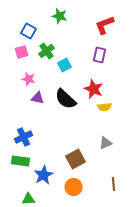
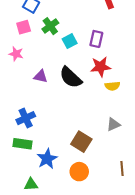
purple rectangle: (100, 55) -> (96, 39), moved
pink star: (29, 79) -> (16, 54), moved
red star: (94, 89) -> (101, 67), turned -30
brown square: (76, 159) -> (81, 142), turned -30

